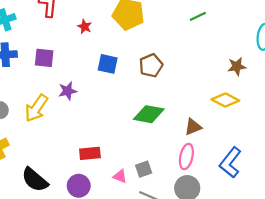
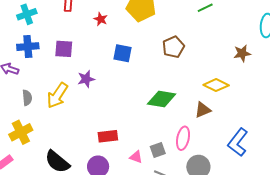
brown pentagon: (151, 66) -> (173, 47), moved
yellow diamond: (225, 100) -> (216, 85), moved
pink ellipse: (186, 157) -> (183, 138), moved

